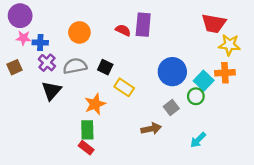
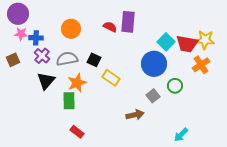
red trapezoid: (214, 24) -> (187, 44), moved
orange cross: (225, 73) -> (201, 65), turned -30
cyan square: (204, 81) -> (166, 42), moved
orange star: (95, 104) -> (77, 83), moved
green rectangle: (87, 130) -> (69, 101), moved
cyan arrow: (198, 140) -> (181, 135), moved

